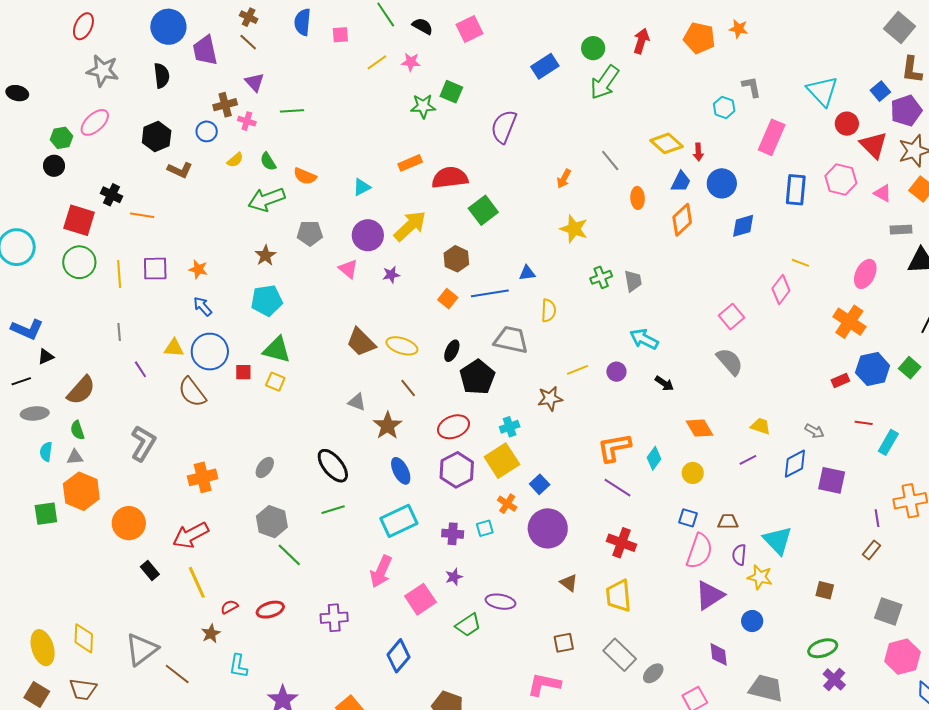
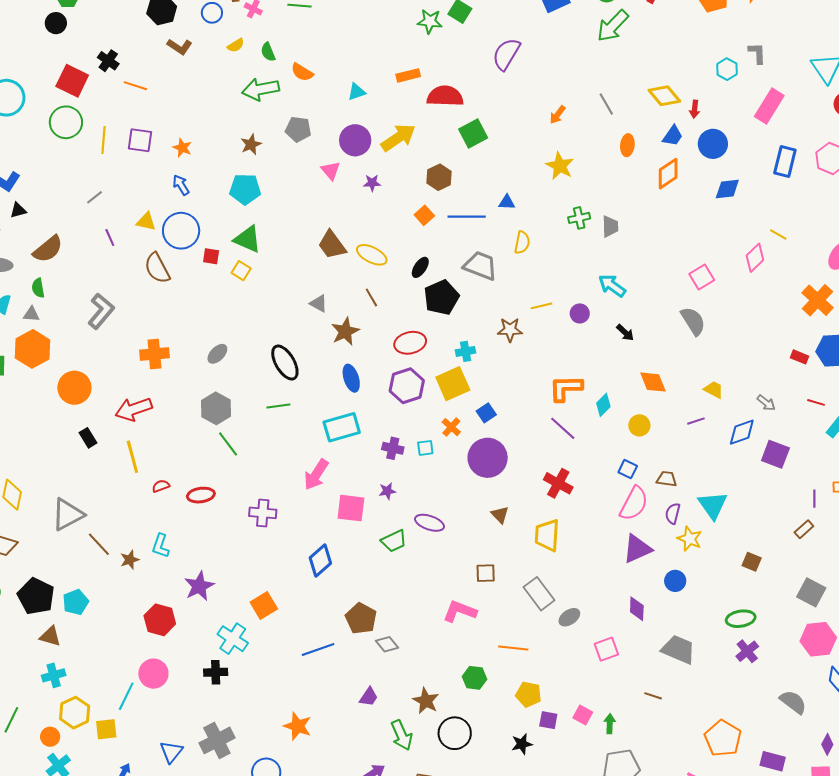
gray line: (119, 332) -> (94, 197), turned 48
red rectangle: (840, 381) -> (800, 357), turned 36
pink square: (420, 599) -> (351, 508), turned 32
brown star: (211, 634) -> (130, 560), moved

